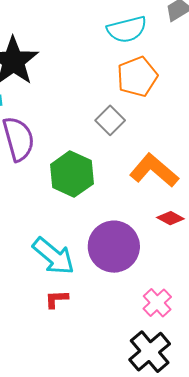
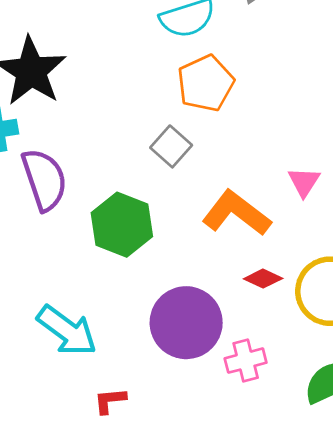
cyan arrow: (53, 256) -> (67, 331), moved
pink cross: (157, 303) -> (246, 361), moved, turned 32

